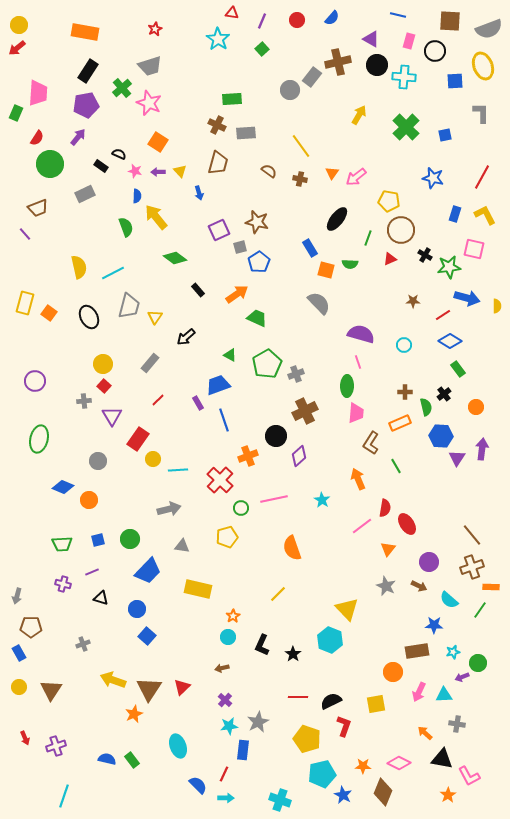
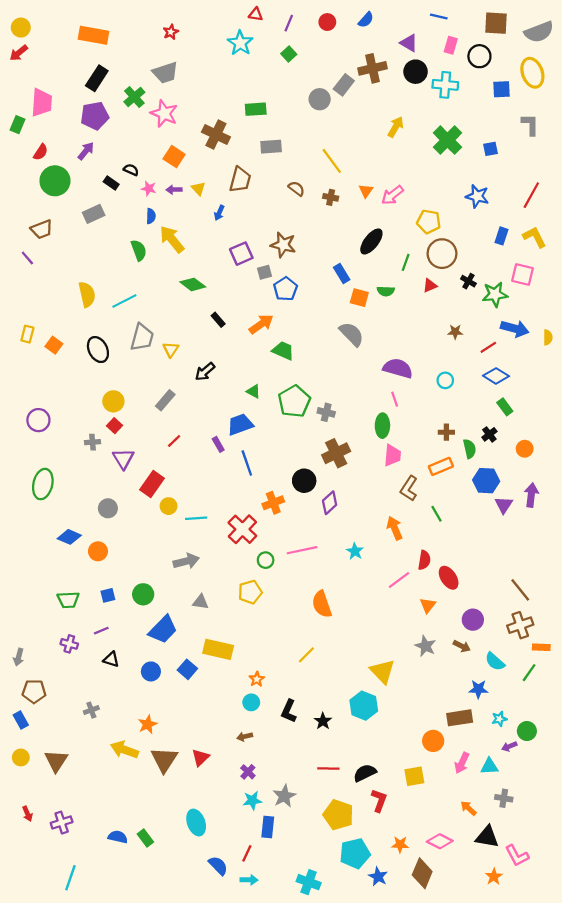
brown cross: (217, 125) -> (216, 135), moved, size x1.4
blue arrow: (199, 193) -> (219, 213), turned 40
yellow rectangle: (25, 303) -> (27, 334), size x0.7
gray cross: (296, 374) -> (326, 412), turned 35
blue square: (147, 636) -> (187, 669), moved
orange star: (134, 714) -> (148, 724), moved

